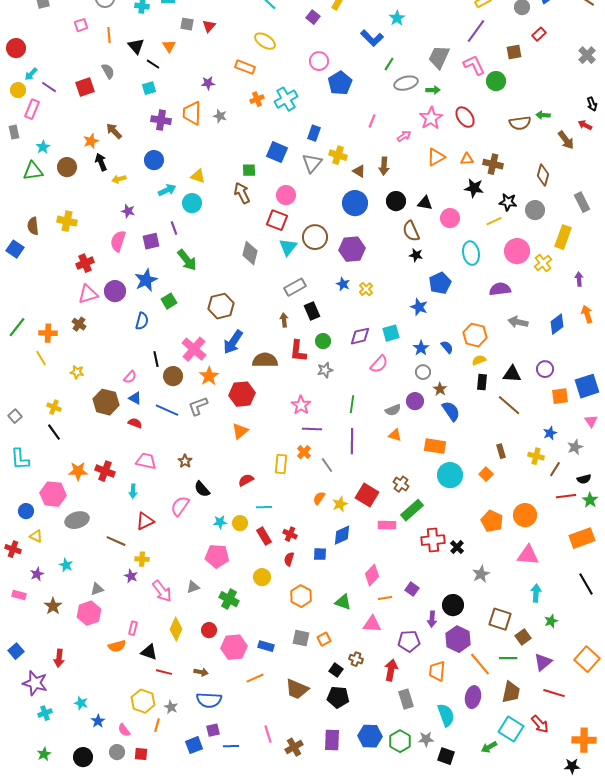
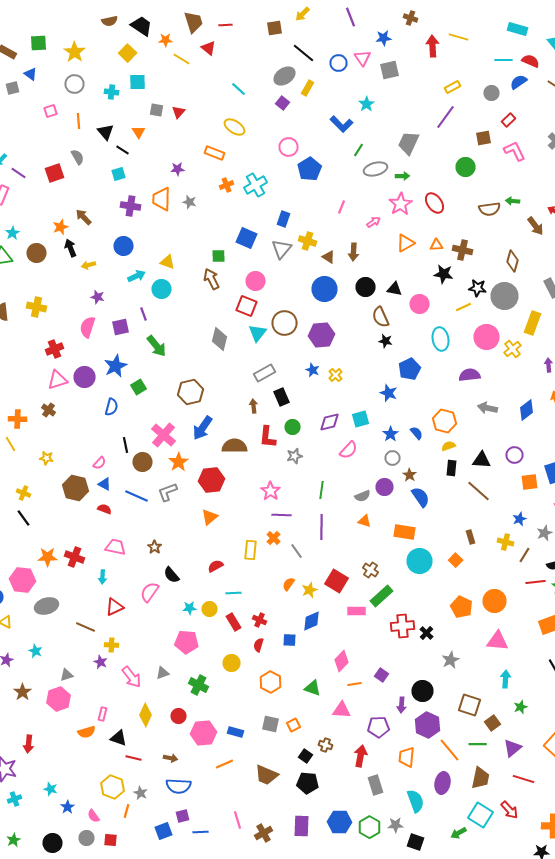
pink L-shape: (474, 65) -> (514, 151), moved
gray circle: (535, 210) -> (504, 296), size x1.4

